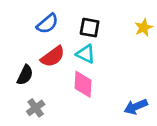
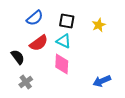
yellow star: (144, 28) -> (99, 25), moved
black semicircle: (25, 75) -> (18, 57), turned -63

